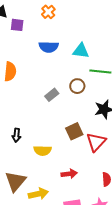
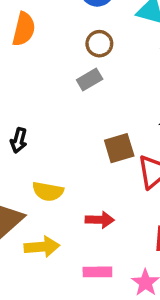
brown circle: (77, 86) -> (99, 44), moved
yellow semicircle: (42, 151) -> (48, 191), moved

